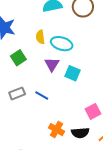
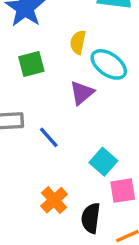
cyan square: (73, 73) -> (103, 162), moved
black semicircle: (80, 133) -> (91, 218), turned 84

